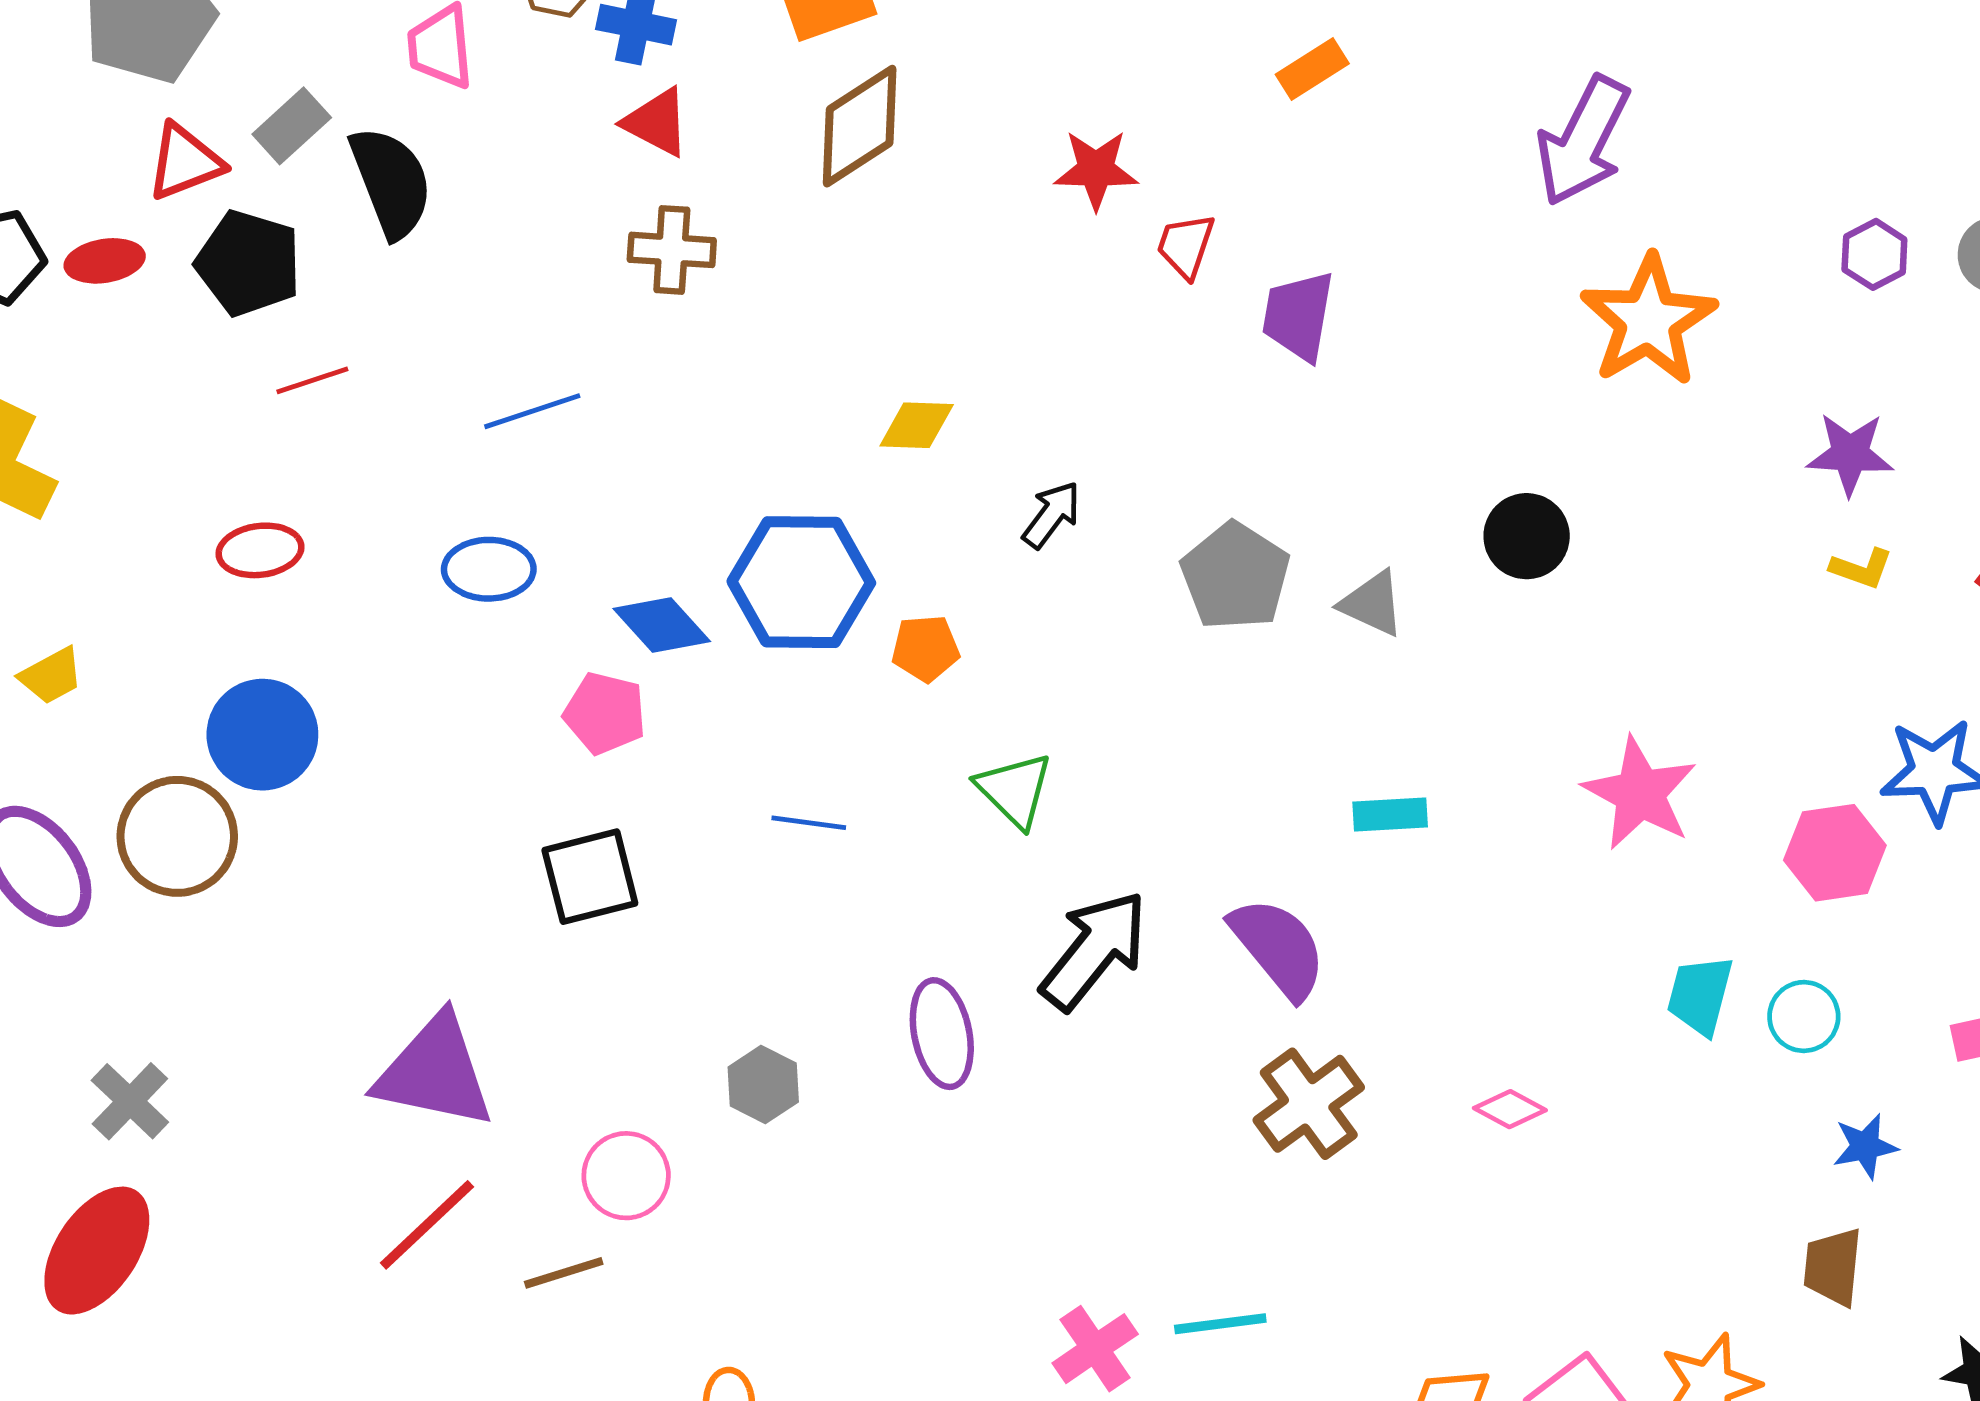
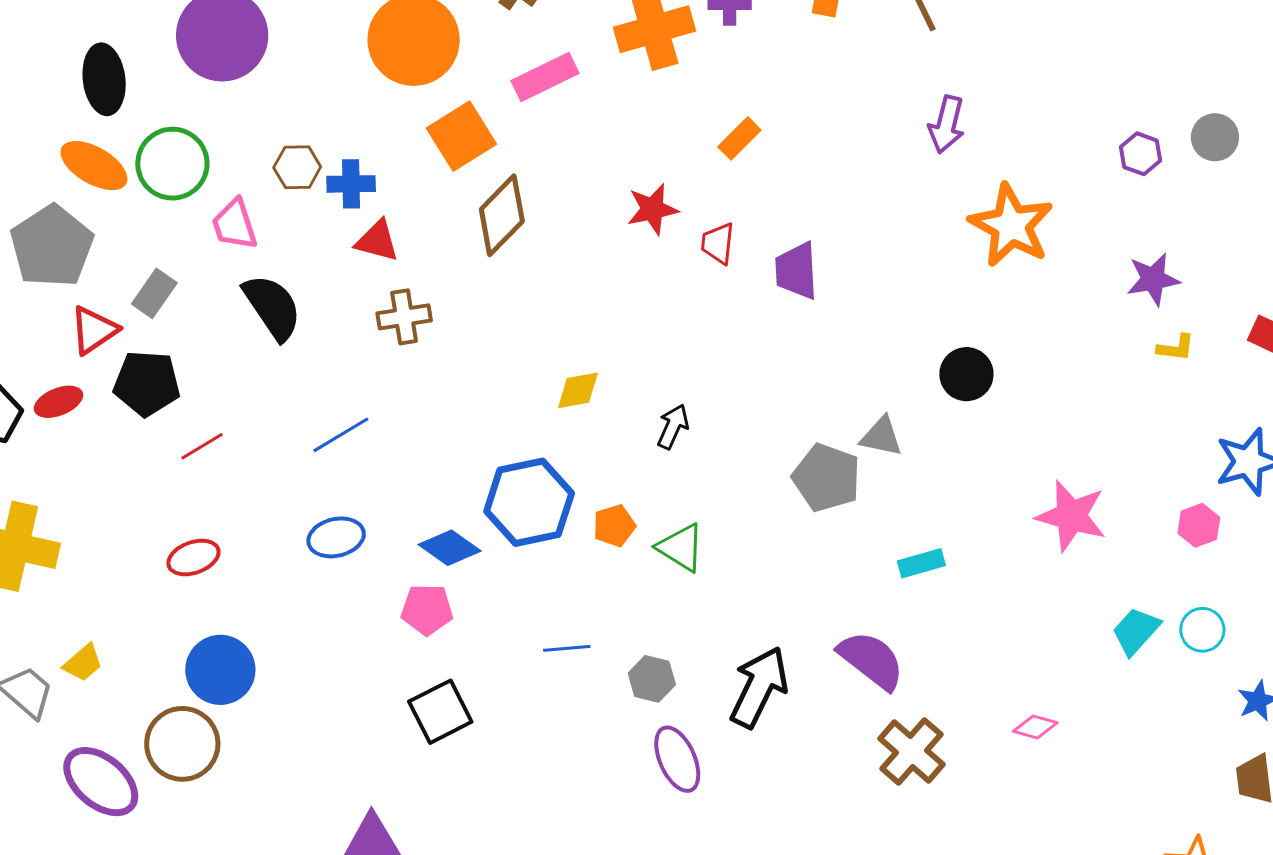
orange rectangle: (1312, 69) -> (739, 138), moved
purple arrow: (1583, 141) -> (947, 124), size x0.7
black semicircle: (391, 182) -> (272, 307), moved
gray pentagon: (1235, 576) -> (827, 478), moved
green triangle: (1015, 790) -> (681, 548), moved
pink hexagon: (1835, 853) -> (1199, 525), size x0.7
cyan trapezoid: (1700, 995) -> (1136, 631), turned 40
gray hexagon: (763, 1085) -> (652, 679), moved

